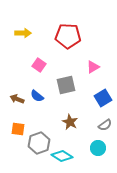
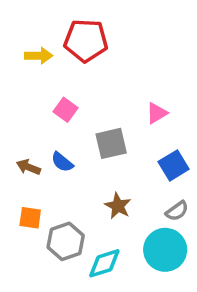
red pentagon: (68, 36) -> (86, 40), moved
cyan circle: (98, 148) -> (165, 250), size x1.6
cyan diamond: (62, 156) -> (104, 263), turned -50

